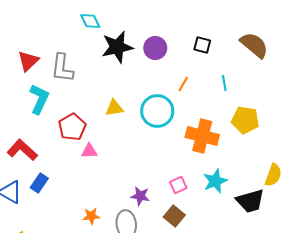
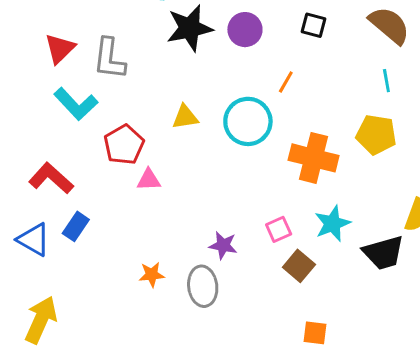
cyan line: (224, 83) -> (386, 81), moved
cyan L-shape: (39, 99) -> (76, 104), turned 112
brown square: (174, 216) -> (299, 266), moved

